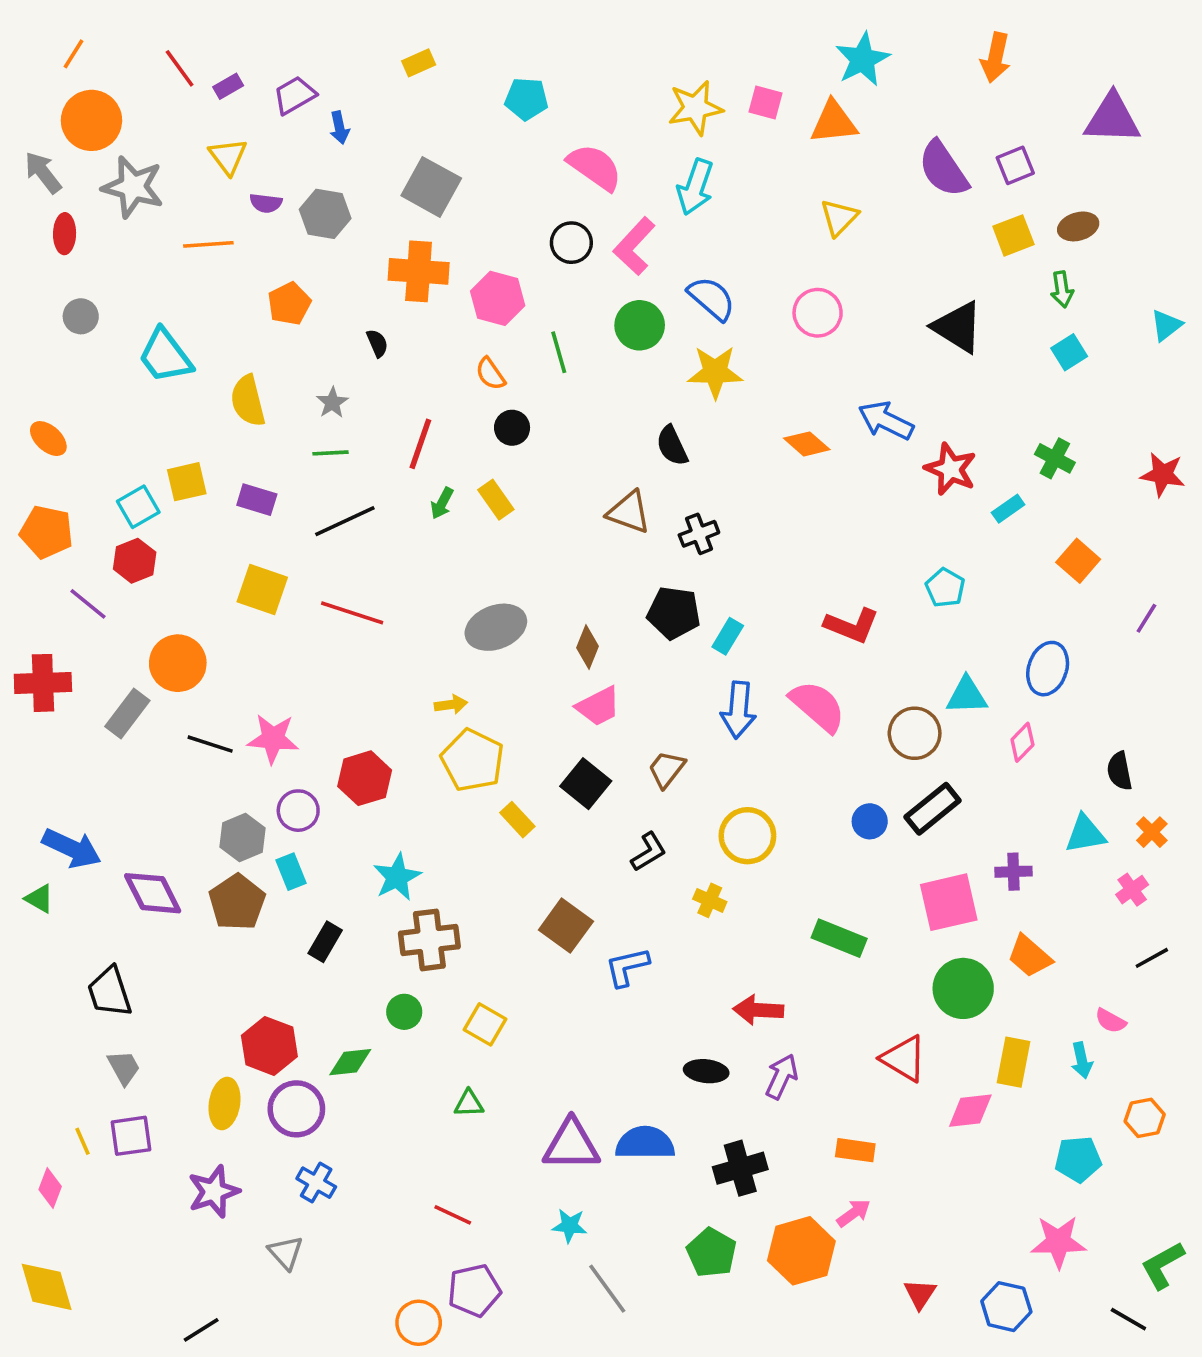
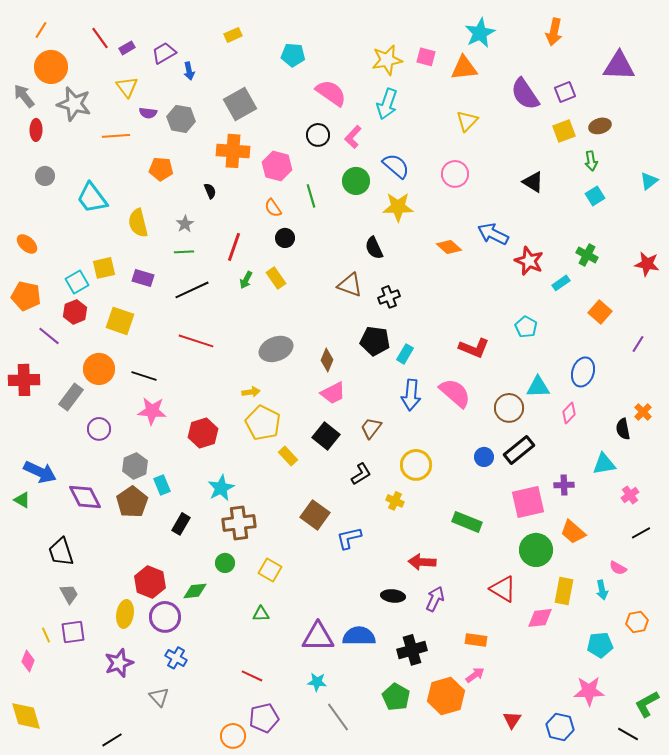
gray square: (431, 187) -> (240, 104), turned 32
pink L-shape: (634, 246) -> (353, 137), size x0.7
orange pentagon: (289, 304) -> (161, 169), turned 30
black triangle: (958, 327) -> (533, 182), size x0.7
yellow square: (262, 589) -> (120, 321), moved
black line: (210, 744) -> (144, 376), moved
purple circle: (298, 811) -> (99, 429), moved
orange cross: (1152, 832) -> (643, 412), moved

